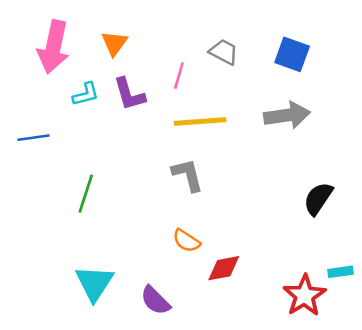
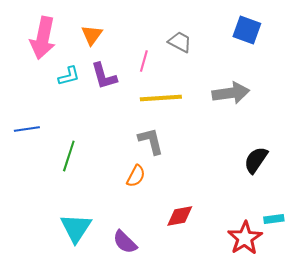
blue square: (292, 54) -> (247, 30), moved
blue line: (34, 138) -> (27, 129), moved
orange semicircle: (186, 241) -> (136, 176), moved, turned -95

